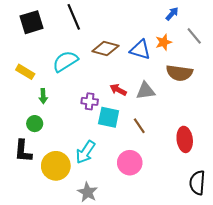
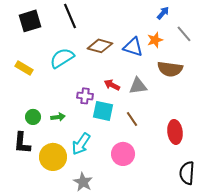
green arrow: (43, 96) -> (58, 117), moved, turned -96

